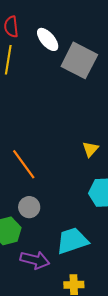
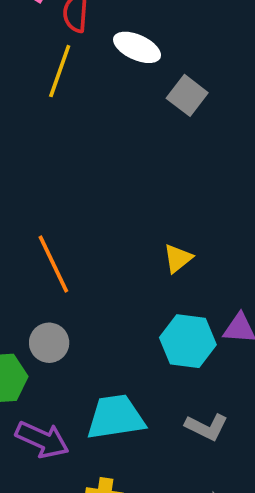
white ellipse: (48, 39) -> (137, 47), turned -35
gray square: (79, 60) -> (187, 95), size x0.6

